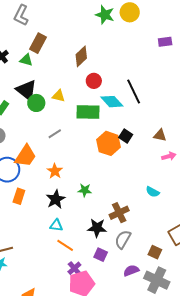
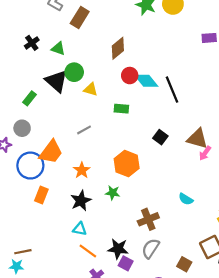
brown rectangle: (38, 43) -> (80, 18), moved
cyan diamond: (112, 102) -> (146, 81), moved
green circle: (36, 103) -> (74, 72), moved
green rectangle: (88, 112) -> (121, 109), size x0.6
brown triangle: (160, 135) -> (197, 139), size x1.5
orange hexagon: (109, 143) -> (127, 164), moved
pink arrow: (169, 156) -> (205, 153), moved, turned 136
black star: (97, 228) -> (118, 249), moved

